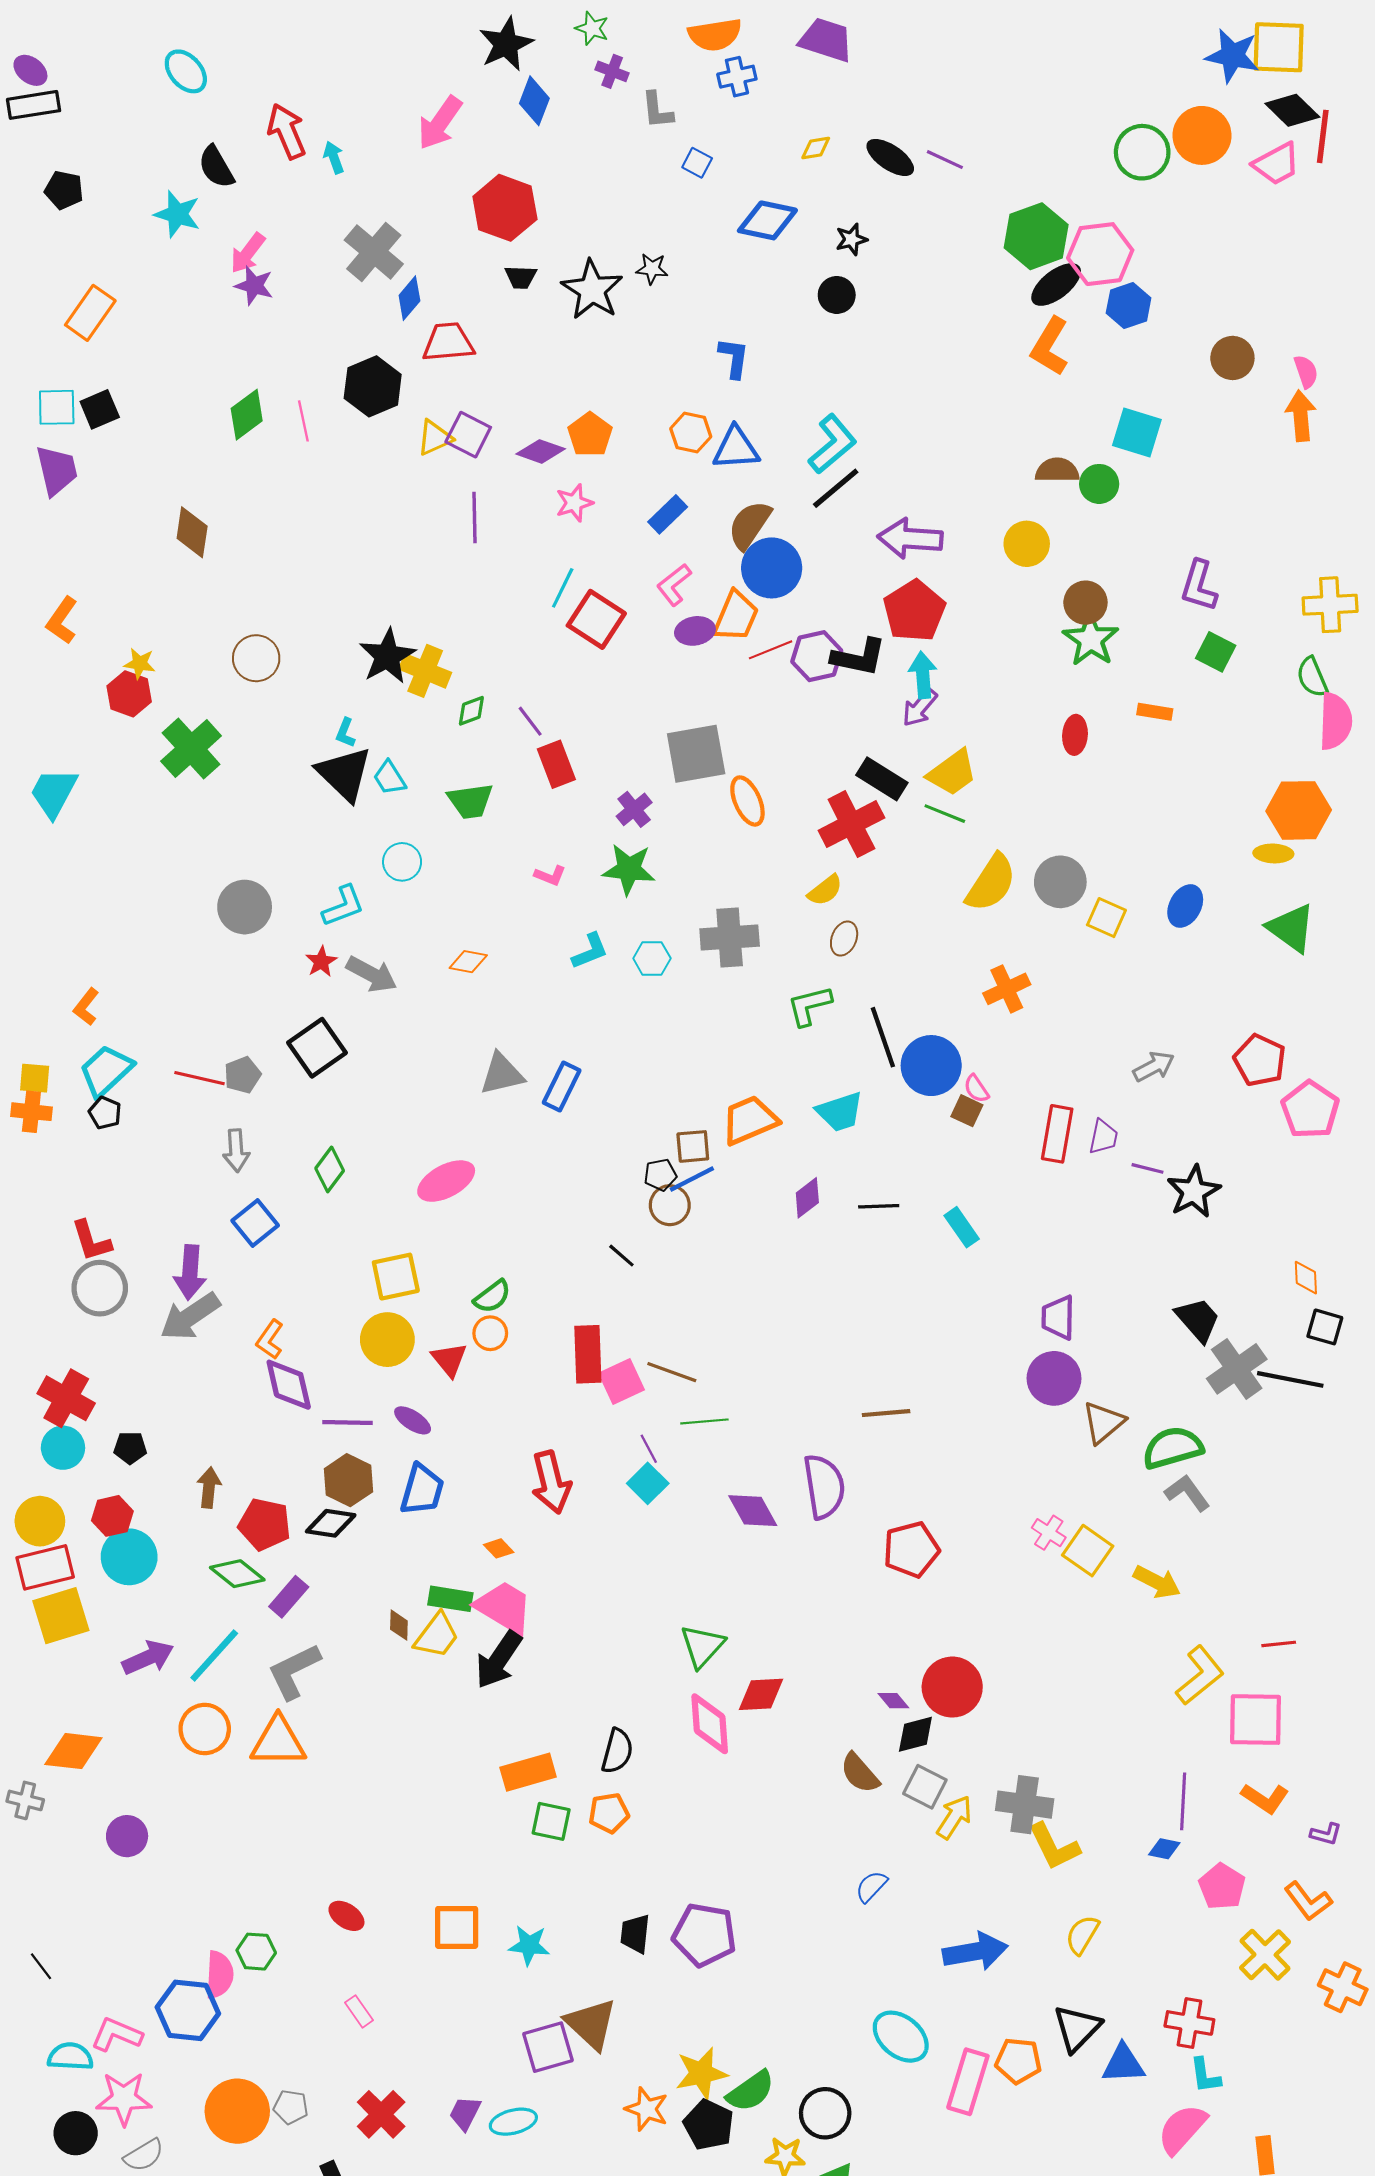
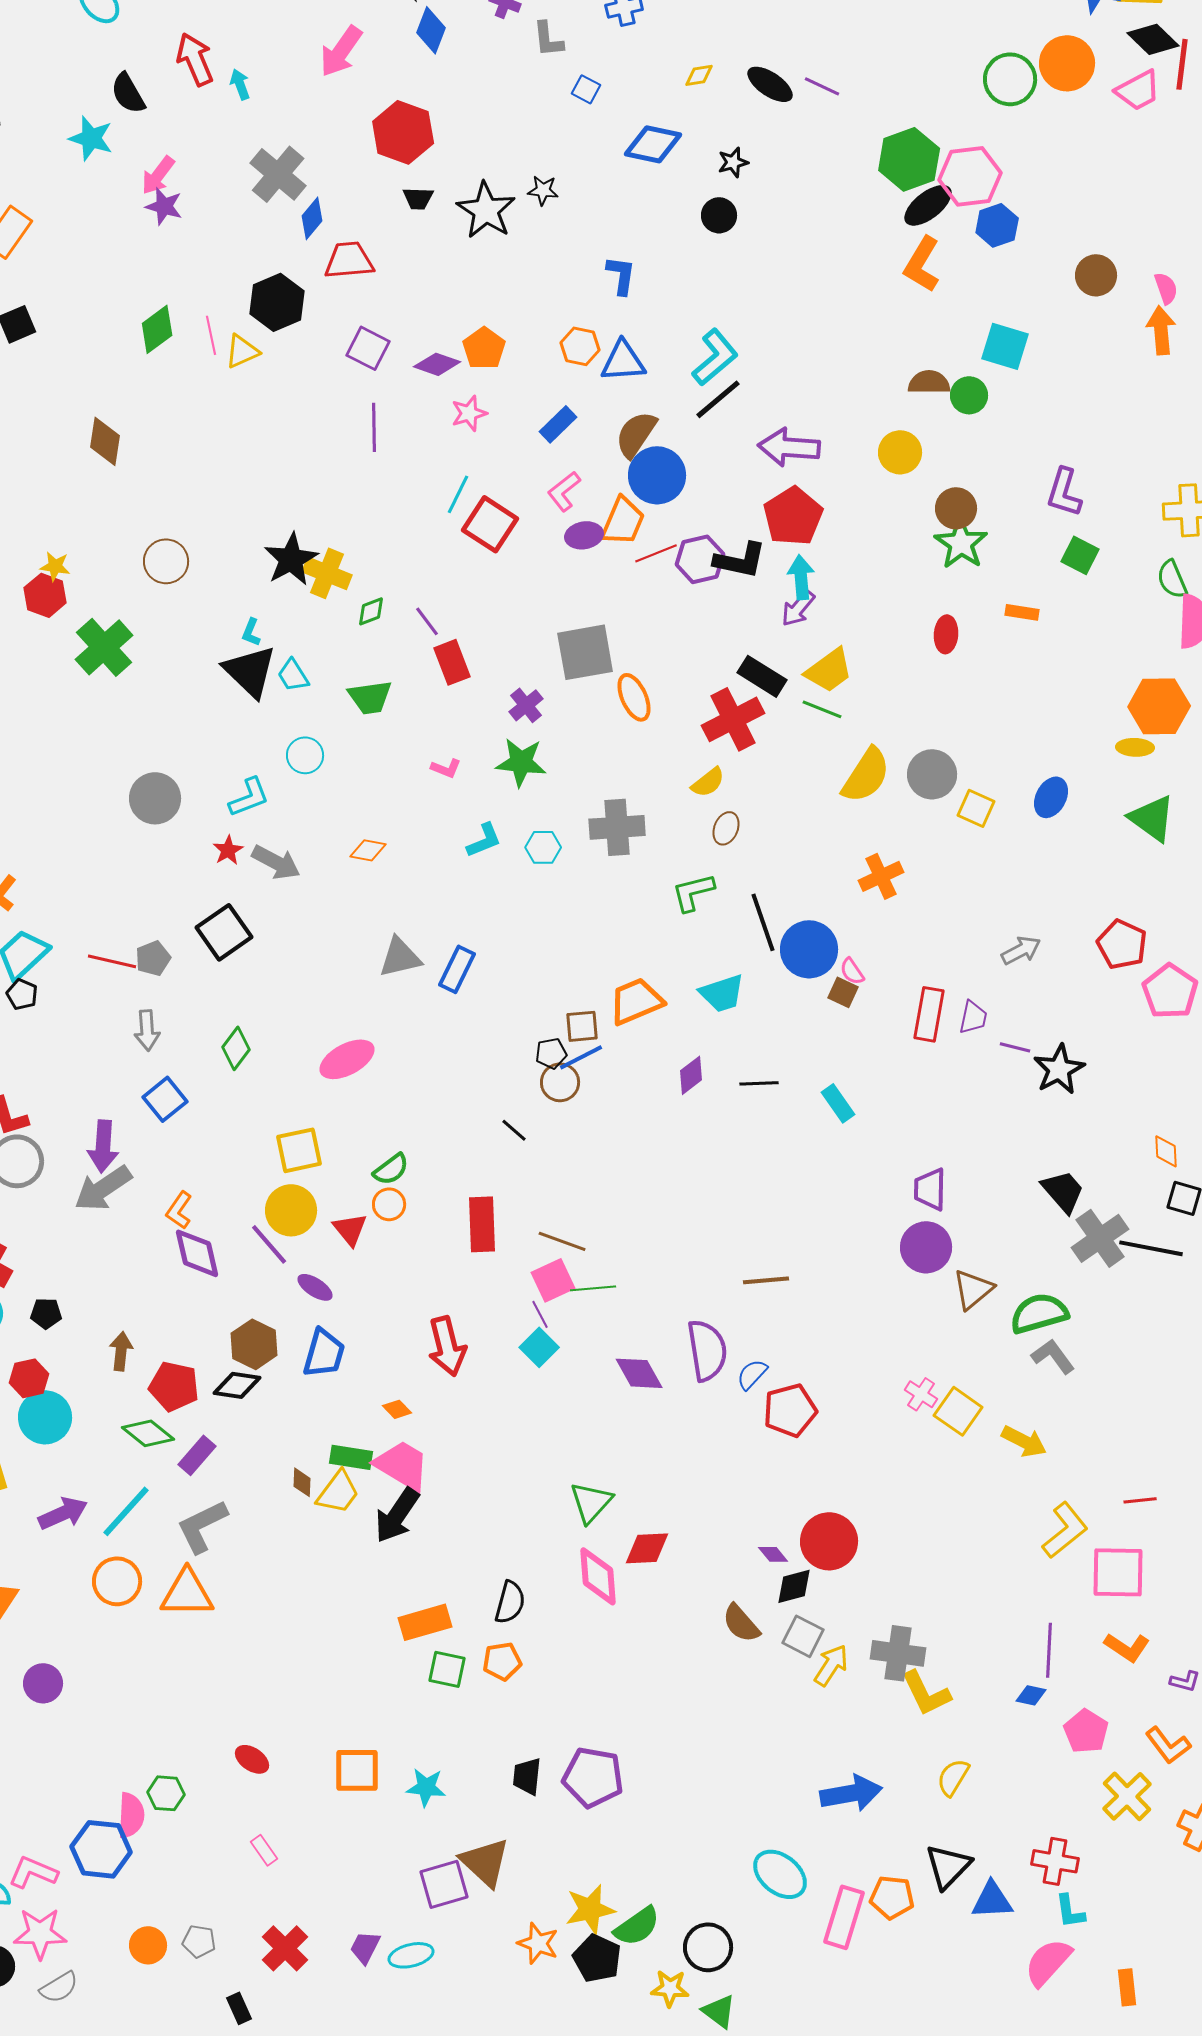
yellow triangle: (435, 438) -> (242, 351), moved
pink square: (621, 1382) -> (553, 1280), moved
purple line: (347, 1422) -> (269, 1244), moved, turned 48
blue semicircle: (871, 1886) -> (752, 1374), moved
orange circle: (237, 2111) -> (148, 1945), size x0.6

